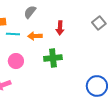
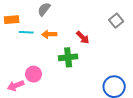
red arrow: (60, 28) -> (83, 37), moved, turned -48
pink circle: (16, 61) -> (34, 74), moved

